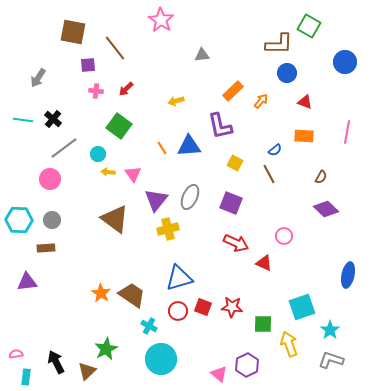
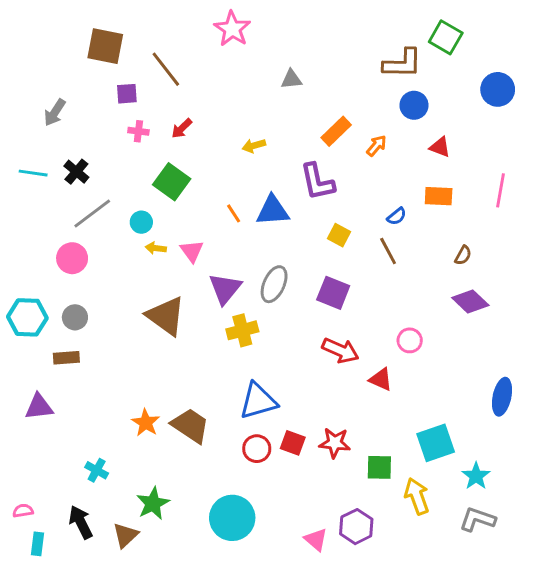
cyan cross: (149, 326) -> (97, 470), moved

